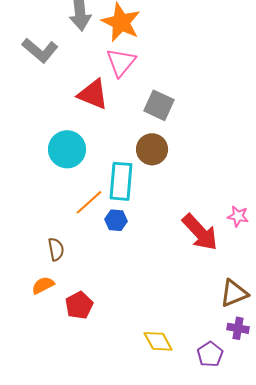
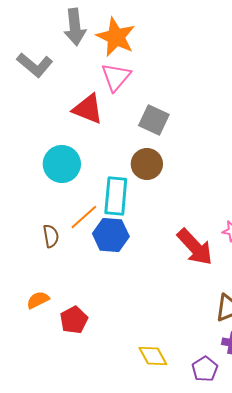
blue hexagon: (116, 220) -> (111, 235), size x1.6
brown semicircle: (56, 249) -> (51, 236), moved

